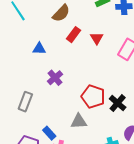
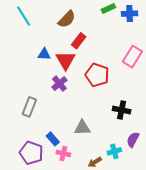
red triangle: (97, 38) -> (65, 60), moved, size x1.5
red pentagon: (93, 96) -> (97, 75), moved
black cross: (118, 103) -> (122, 110), turned -30

